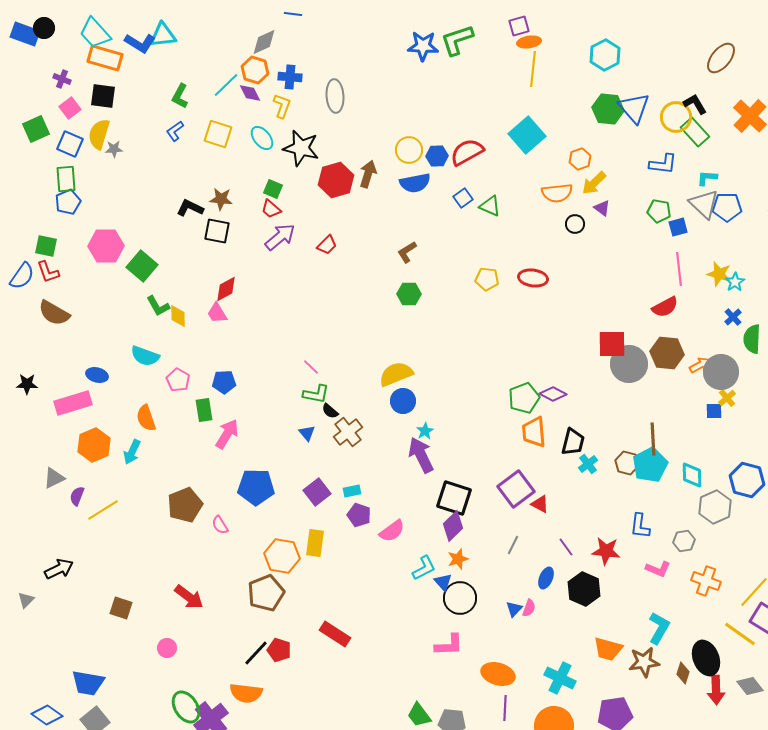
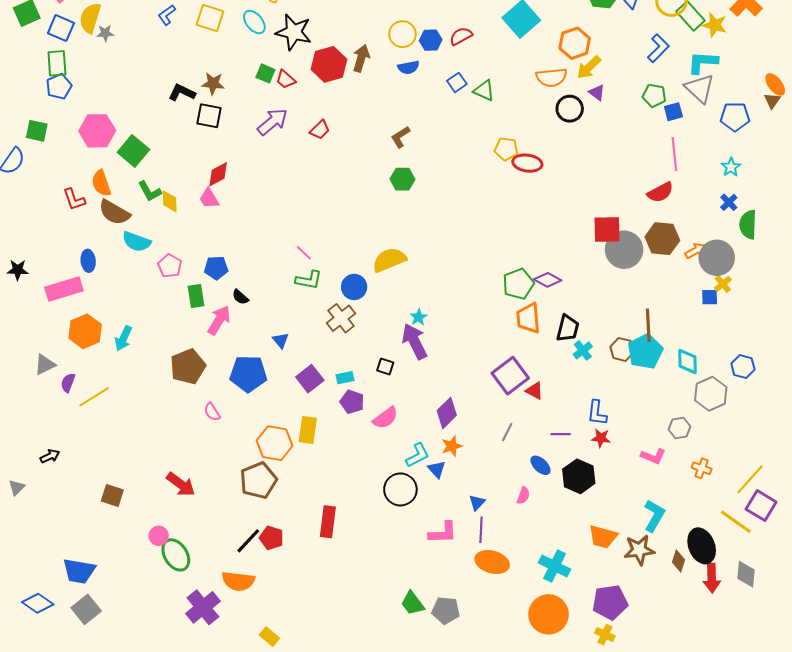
red semicircle: (467, 152) -> (461, 36), size x0.7
orange hexagon: (580, 159) -> (575, 43), size x1.4
blue L-shape: (663, 164) -> (658, 48), turned -52
cyan L-shape: (707, 178) -> (703, 62), size x1.5
blue semicircle: (415, 183) -> (408, 67), size x0.7
blue pentagon: (727, 207) -> (735, 117), moved
red trapezoid: (271, 209) -> (286, 79), moved
black circle: (575, 224) -> (570, 109), size x1.4
red L-shape: (48, 272) -> (74, 199), moved
yellow star: (719, 274) -> (715, 25), moved
yellow pentagon: (487, 279) -> (506, 149), moved
brown semicircle: (54, 313) -> (114, 212), moved
blue ellipse: (97, 375) -> (88, 261), turned 70
blue circle: (403, 401) -> (354, 287), moved
black semicircle: (330, 411) -> (240, 297), moved
orange semicircle: (146, 418) -> (101, 183), moved
blue triangle: (307, 433) -> (281, 340), moved
blue hexagon: (747, 480) -> (743, 367), size x0.7
black square: (454, 498) -> (385, 367), moved, size x0.5
brown pentagon: (185, 505) -> (188, 367), moved
blue L-shape: (640, 526) -> (597, 413), moved
purple line: (566, 547) -> (561, 434), turned -54
red star: (606, 551) -> (601, 438), size x0.7
black arrow: (59, 569) -> (50, 456), size x0.7
blue ellipse: (546, 578) -> (540, 465), turned -70
orange cross: (706, 581) -> (702, 468), size x0.7
black circle: (460, 598) -> (400, 489), moved
blue triangle: (514, 609) -> (477, 503), moved
red rectangle: (335, 634) -> (328, 522), turned 64
gray diamond: (750, 686) -> (746, 574), turned 44
green ellipse: (186, 707) -> (176, 555), moved
purple line: (505, 708) -> (481, 530), moved

